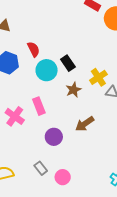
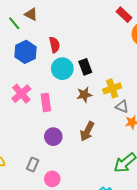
pink cross: (15, 116) -> (21, 94), moved
brown arrow: (85, 124) -> (87, 131), turned -42
gray rectangle: (41, 168) -> (33, 165), turned 48

